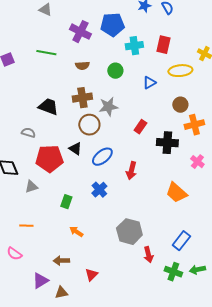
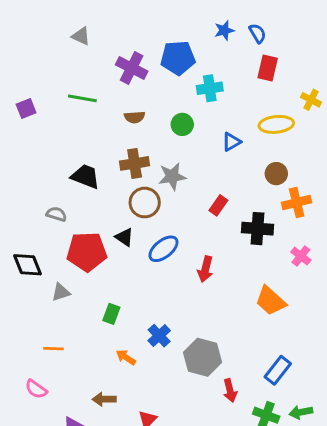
red rectangle: (163, 45) -> (268, 68), moved
blue cross: (99, 190) -> (159, 336), moved

